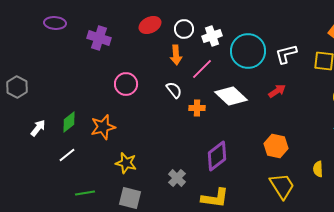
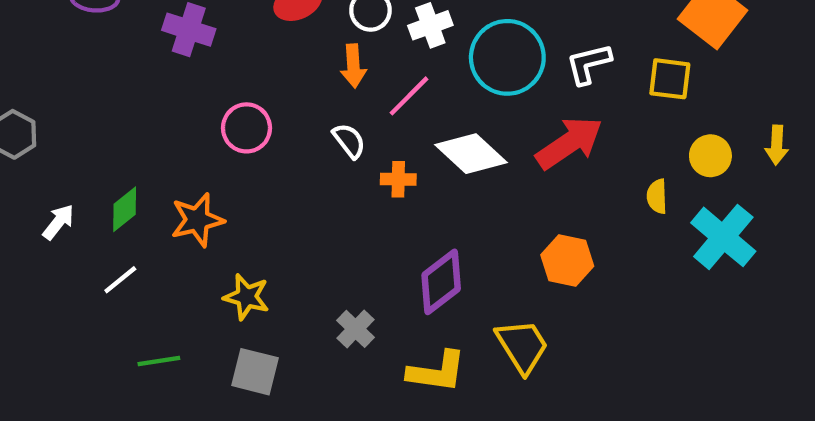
red arrow: (277, 91) -> (569, 143), size x1.8
yellow semicircle: (318, 169) -> (657, 196), moved
yellow trapezoid: (282, 186) -> (522, 346), moved

